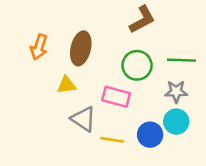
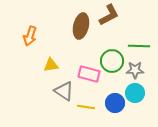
brown ellipse: (81, 48) -> (81, 26), moved
green circle: (137, 65) -> (112, 61), moved

